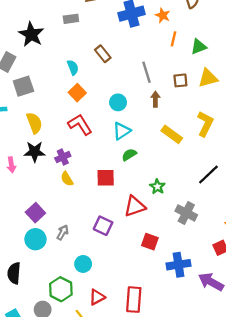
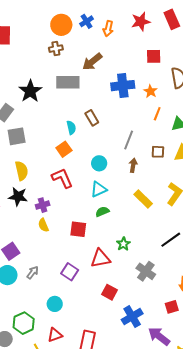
gray rectangle: (71, 19) -> (68, 82), size x1.6
cyan semicircle: (73, 67) -> (71, 128), moved
gray line: (146, 72) -> (129, 140), turned 30
cyan circle: (83, 264) -> (55, 304), moved
blue cross: (179, 265) -> (132, 317), turned -30

